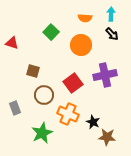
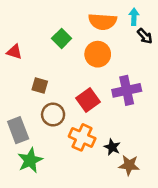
orange semicircle: (85, 18) -> (103, 22), size x1.6
black arrow: (112, 34) -> (145, 36), moved
gray rectangle: (15, 108) -> (18, 130), size x1.5
green star: (42, 133) -> (30, 160), moved

